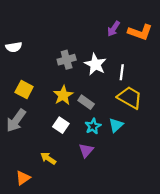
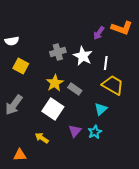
purple arrow: (114, 29) -> (99, 33), moved
yellow square: (24, 90) -> (21, 66), moved
white square: (61, 125) -> (53, 109), size x1.5
cyan star: (93, 126) -> (95, 132), moved
orange triangle: (23, 178) -> (20, 155), turned 32

